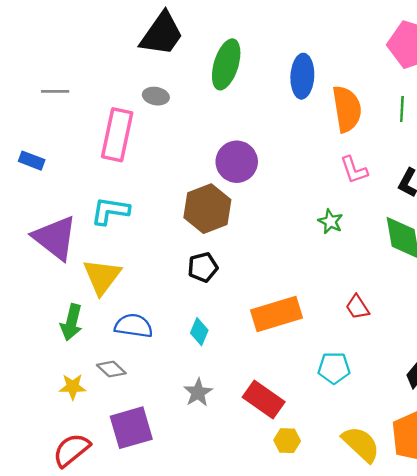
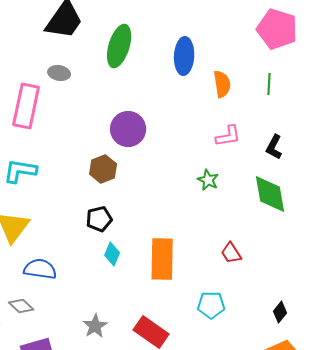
orange semicircle: (347, 109) -> (222, 84), size x0.7
pink L-shape: (354, 170) -> (228, 136), turned -80
brown hexagon: (207, 209) -> (103, 169), size x0.7
orange rectangle: (277, 314) -> (162, 259), turned -72
cyan diamond: (199, 332) -> (112, 254), moved

